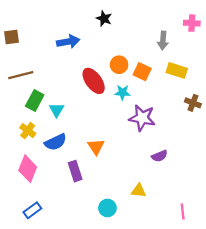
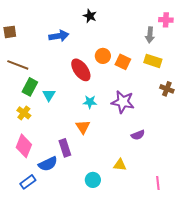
gray arrow: (163, 40) -> (150, 35), moved
brown line: (21, 75) -> (18, 65), turned 35
cyan star: (122, 92) -> (90, 102), moved
blue semicircle: (55, 142) -> (48, 164), moved

